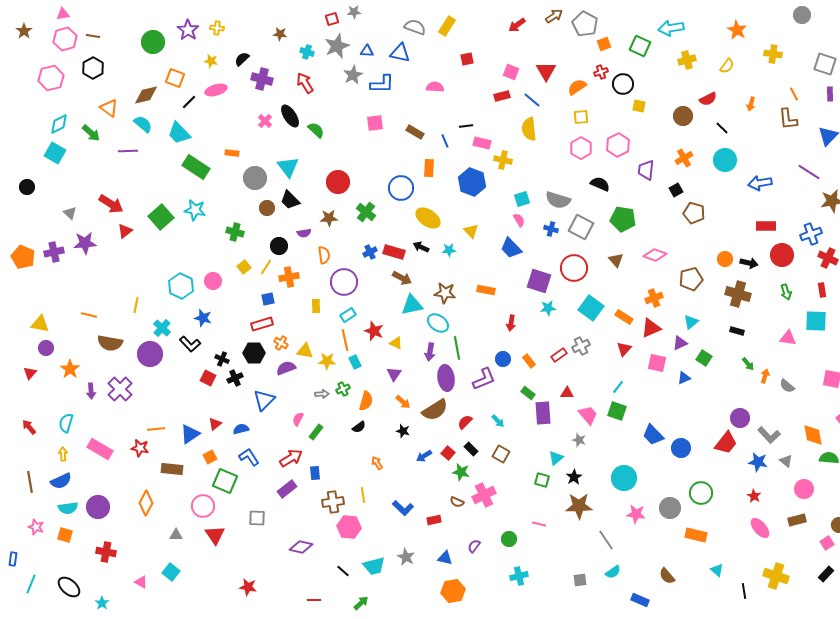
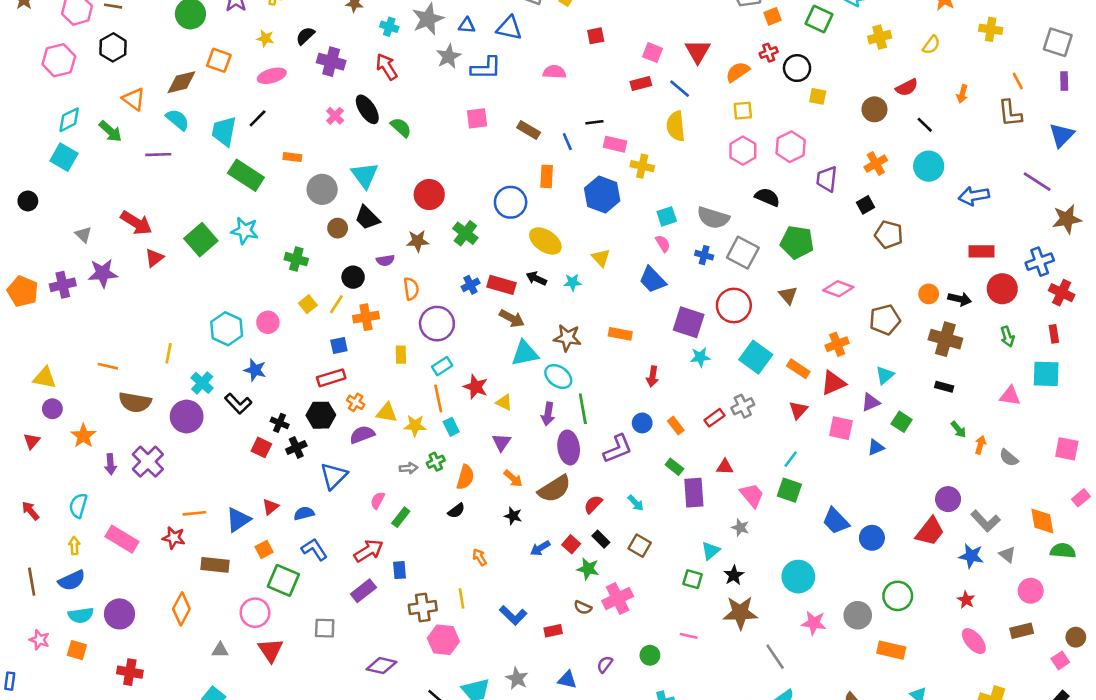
black line: (189, 102) -> (258, 118), moved
cyan trapezoid: (179, 133) -> (224, 131), turned 55

